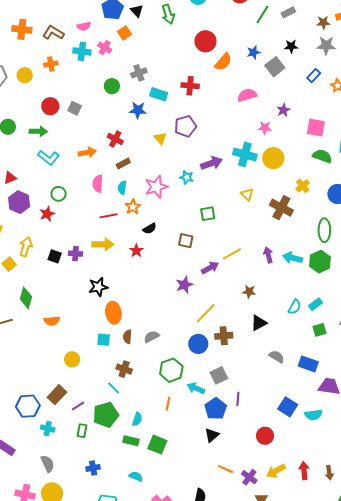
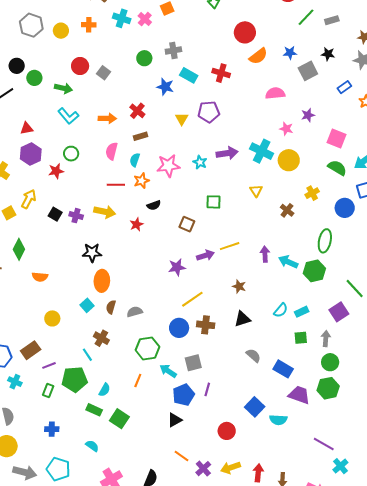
brown cross: (281, 208) -> (287, 210), size x0.6
cyan square: (104, 340) -> (87, 305), turned 32

